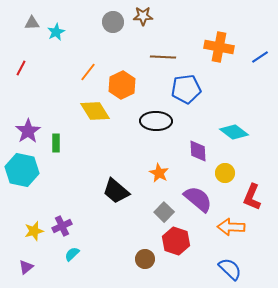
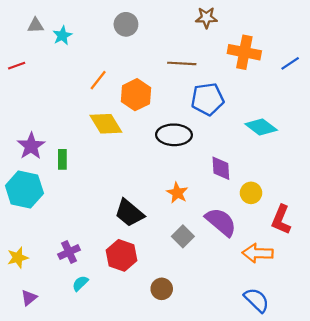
brown star: (143, 16) -> (206, 18), moved
red line: (21, 68) -> (17, 66), moved, turned 42
cyan diamond: (234, 132) -> (261, 127), moved
yellow star: (34, 231) -> (18, 258), moved
red hexagon: (176, 241) -> (122, 255), moved

